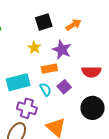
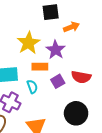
black square: (44, 22) -> (51, 12), moved
yellow star: (34, 48) -> (28, 43), size x1.6
purple square: (64, 87) -> (58, 81), moved

